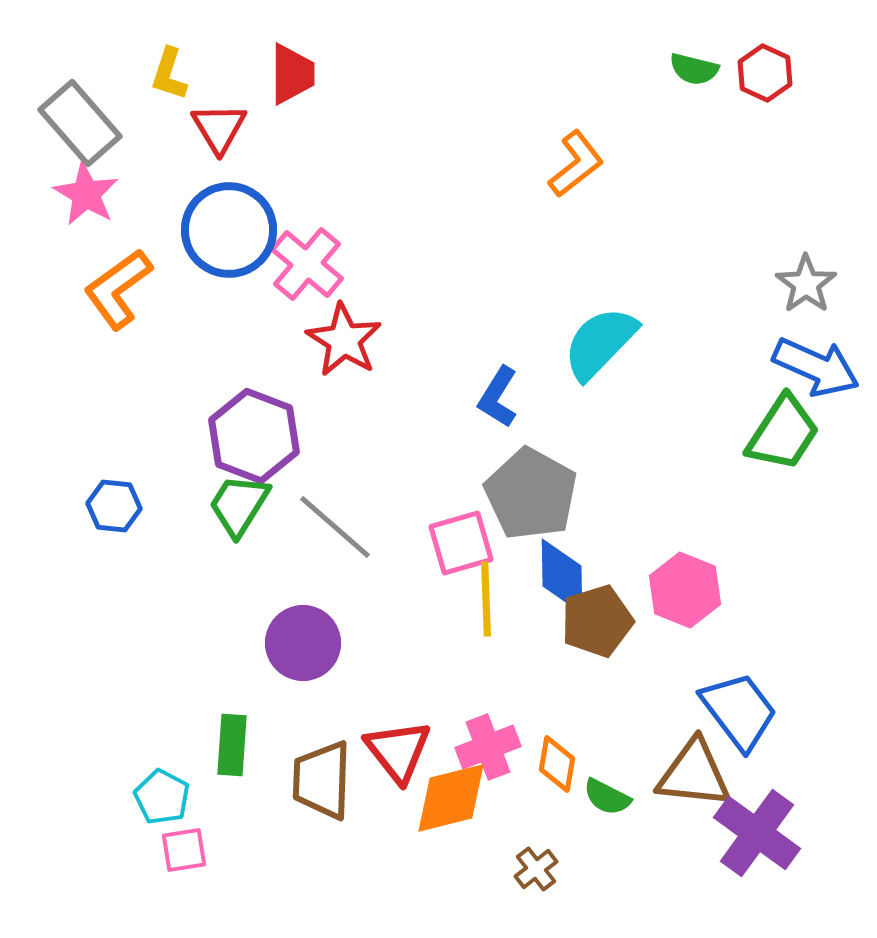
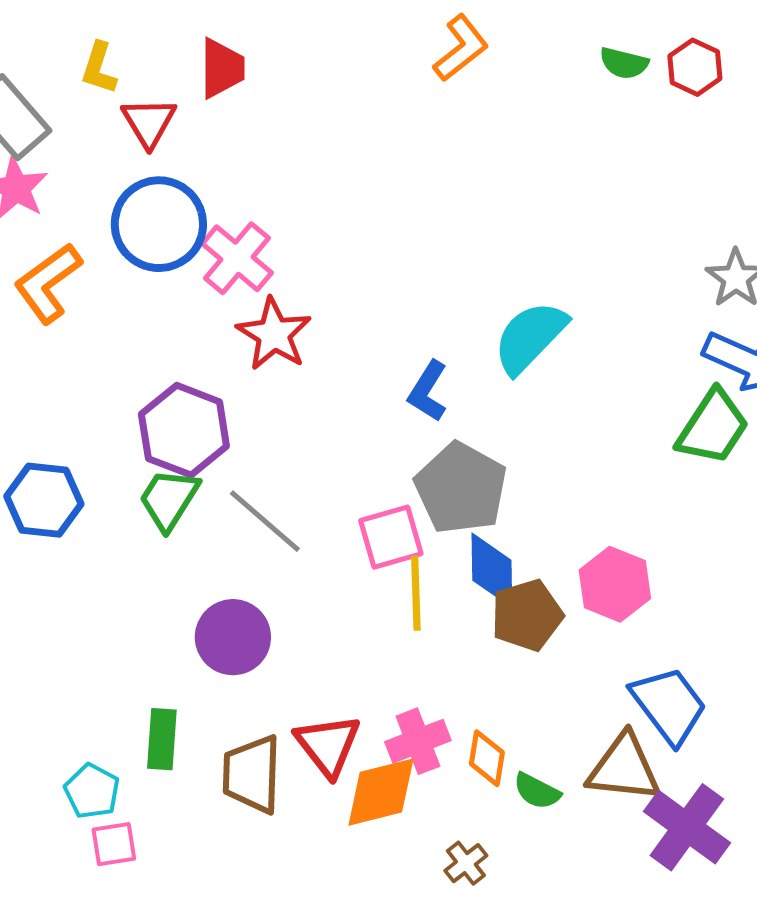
orange L-shape: (576, 164) -> (461, 48), moved
blue hexagon: (114, 506) -> (44, 500), size x1.4

